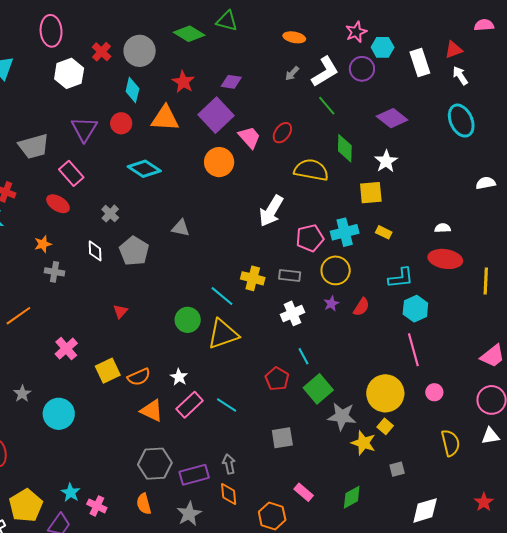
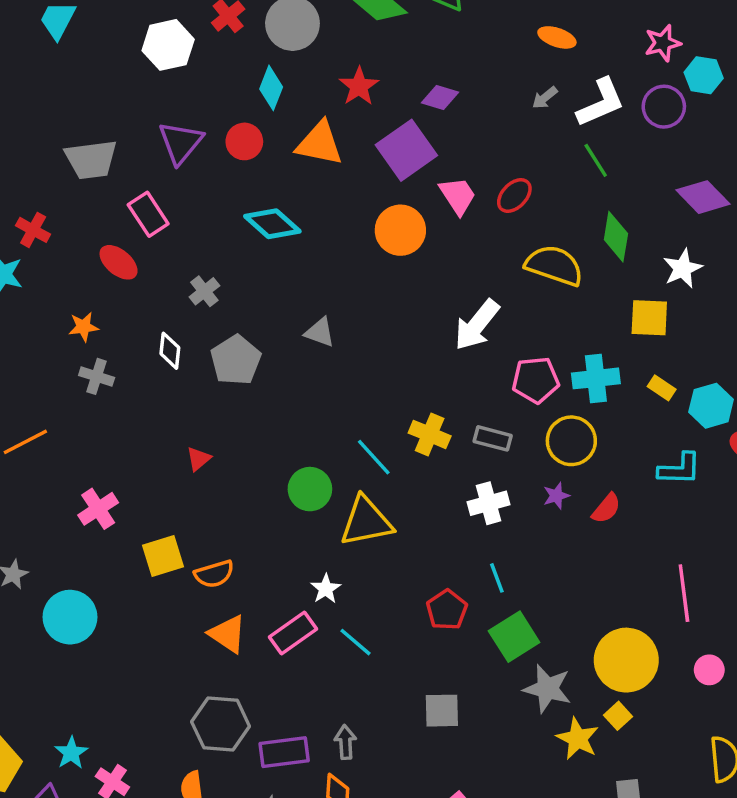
cyan hexagon: (415, 309) -> (711, 406), moved
white star: (179, 377) -> (326, 589), moved

